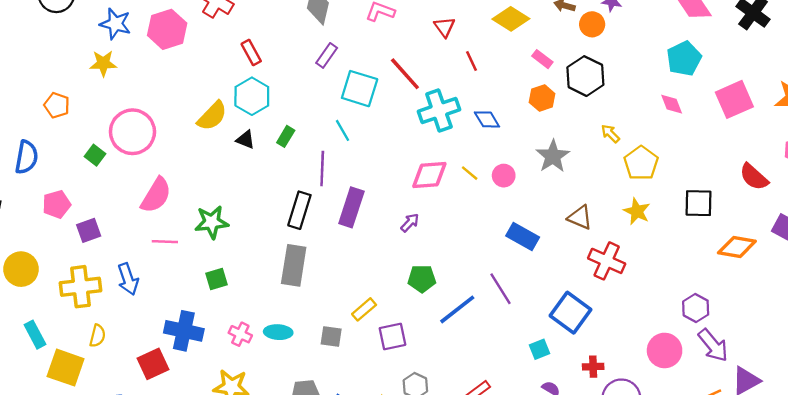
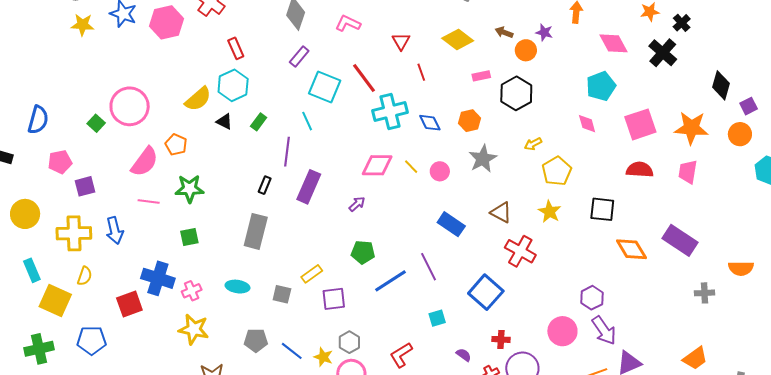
pink rectangle: (542, 59) -> (481, 76), turned -54
yellow star: (103, 63) -> (83, 25), moved
orange hexagon: (542, 98) -> (469, 121), moved
orange pentagon: (57, 105) -> (176, 145), moved
yellow arrow: (610, 134) -> (533, 144), turned -78
red semicircle: (754, 177) -> (640, 170), moved, turned 136
black rectangle: (299, 210) -> (265, 185), size x0.6
orange diamond: (737, 247) -> (631, 249), turned 44
pink cross: (240, 334) -> (192, 291), moved, turned 36
cyan square: (540, 349) -> (437, 318), moved

